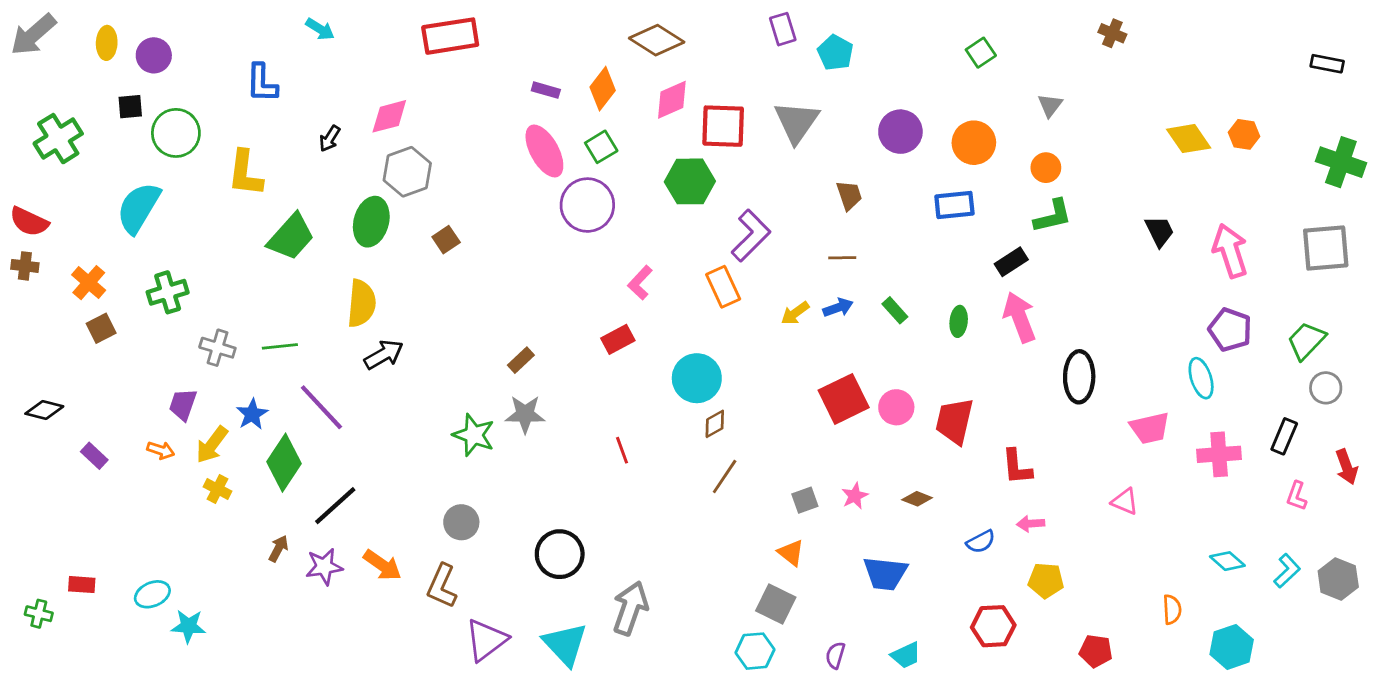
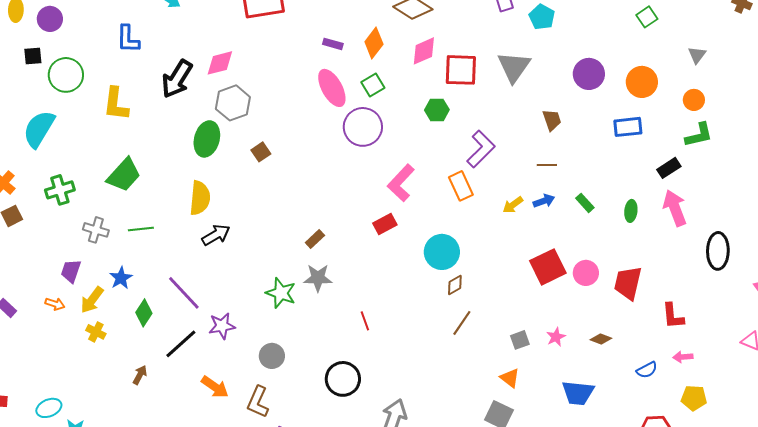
black arrow: (330, 139) -> (177, 79), size x2.0
green hexagon: (690, 181) -> (437, 110), size x0.7
green trapezoid: (291, 237) -> (124, 175), moved
pink L-shape: (640, 283) -> (401, 183), size x1.5
purple line: (321, 407) -> (184, 293), moved
red line: (622, 450) -> (365, 321), moved
green diamond: (284, 463) -> (144, 313), size x0.7
purple star: (324, 567) -> (222, 326), moved

